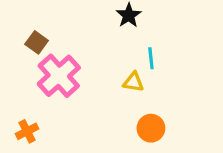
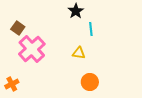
cyan line: (151, 58) -> (91, 29), moved

